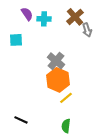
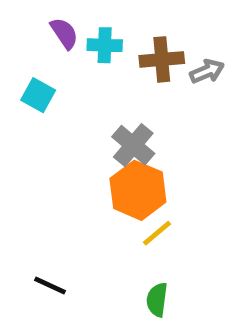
brown cross: (75, 17) -> (162, 59), moved, turned 36
gray arrow: (87, 30) -> (207, 71), turned -96
cyan square: (16, 40) -> (38, 95), turned 32

